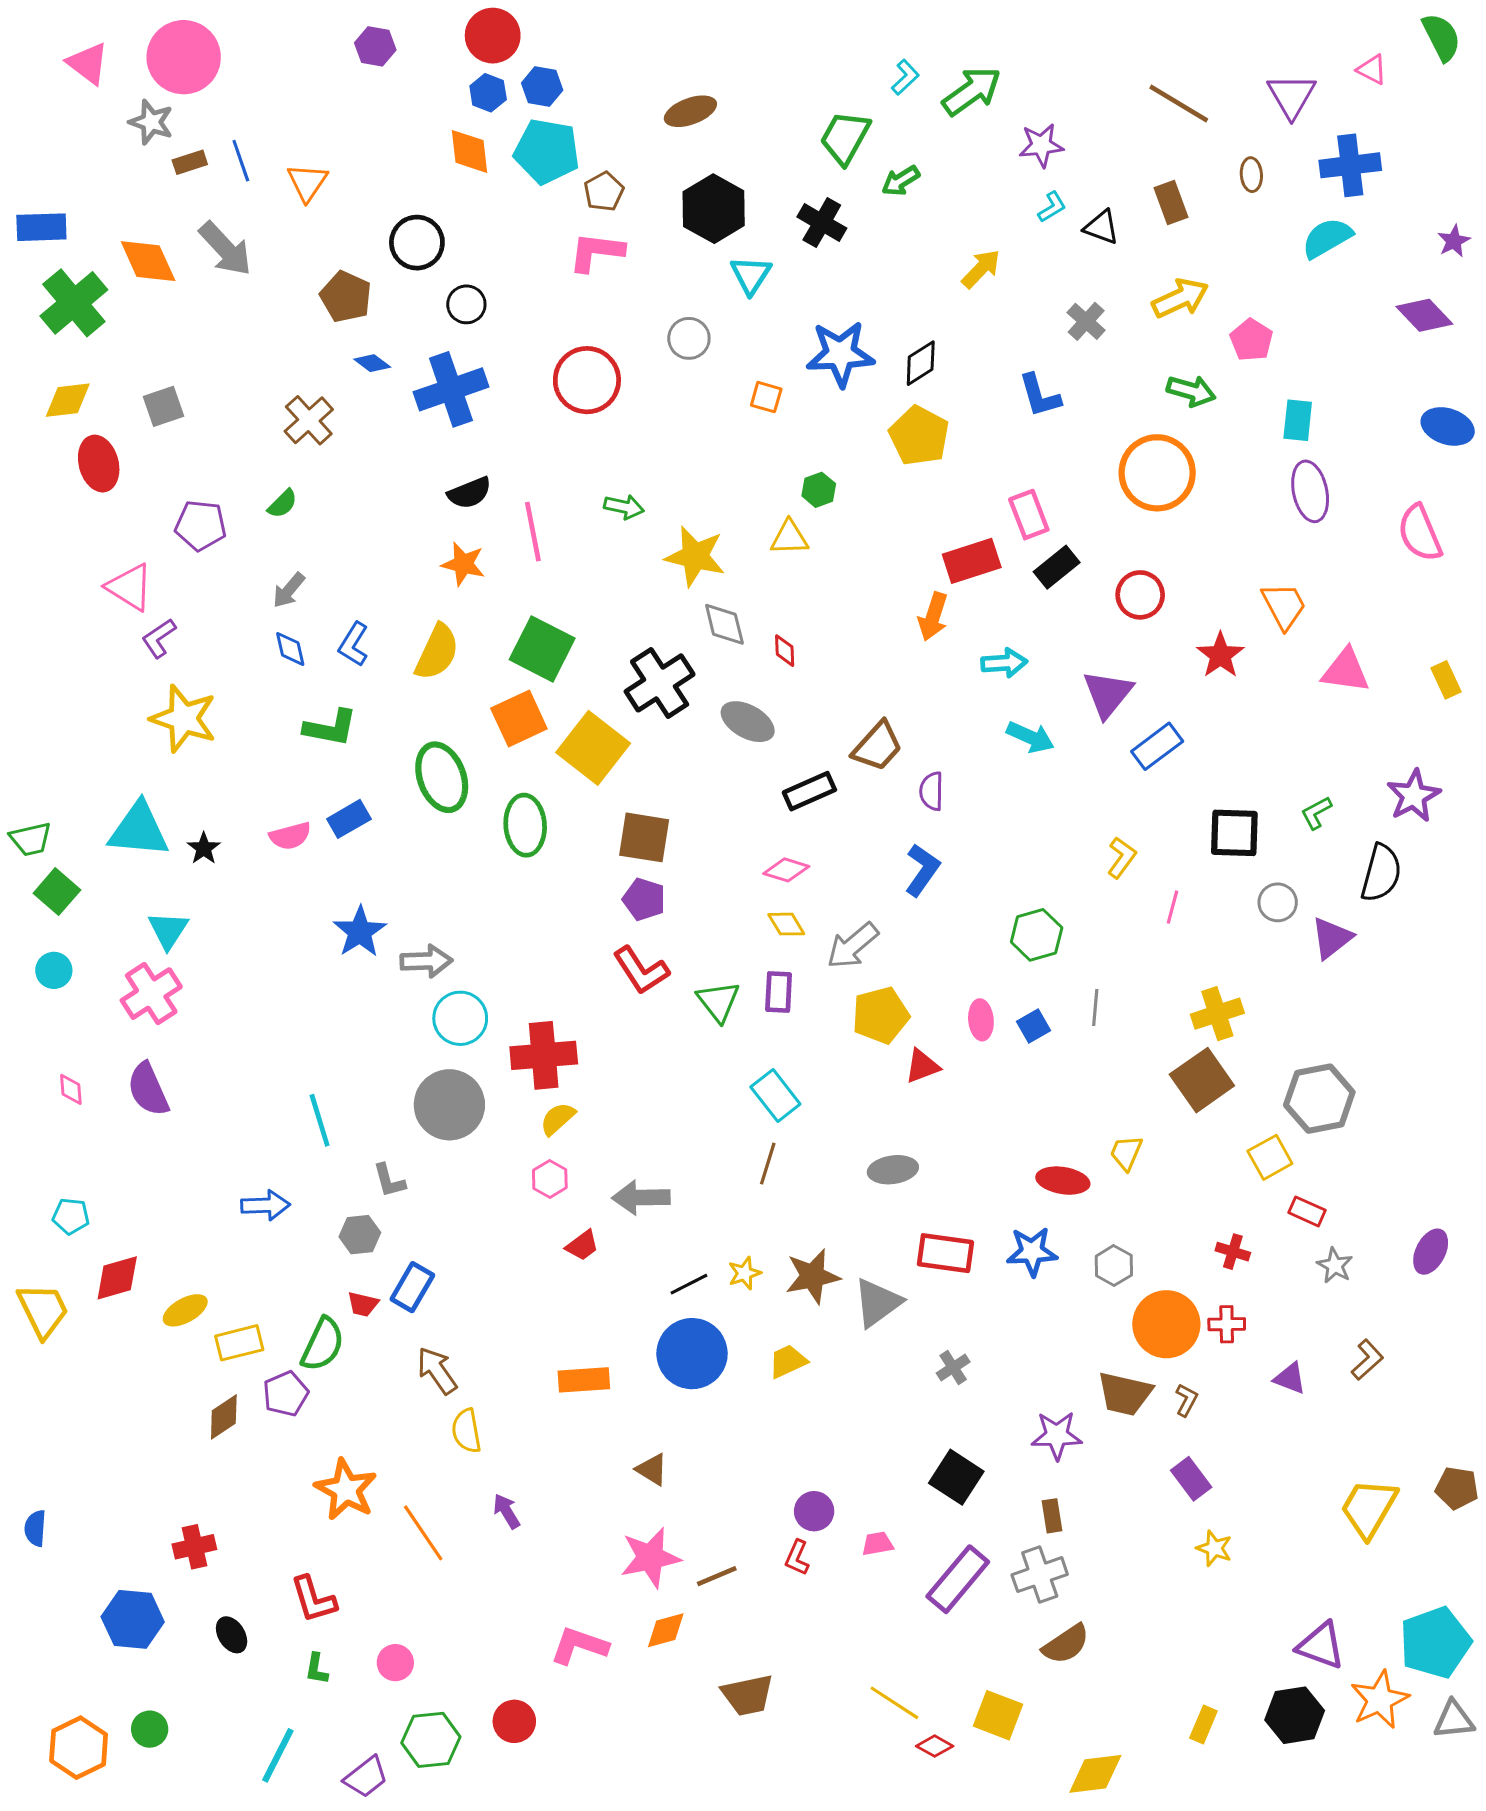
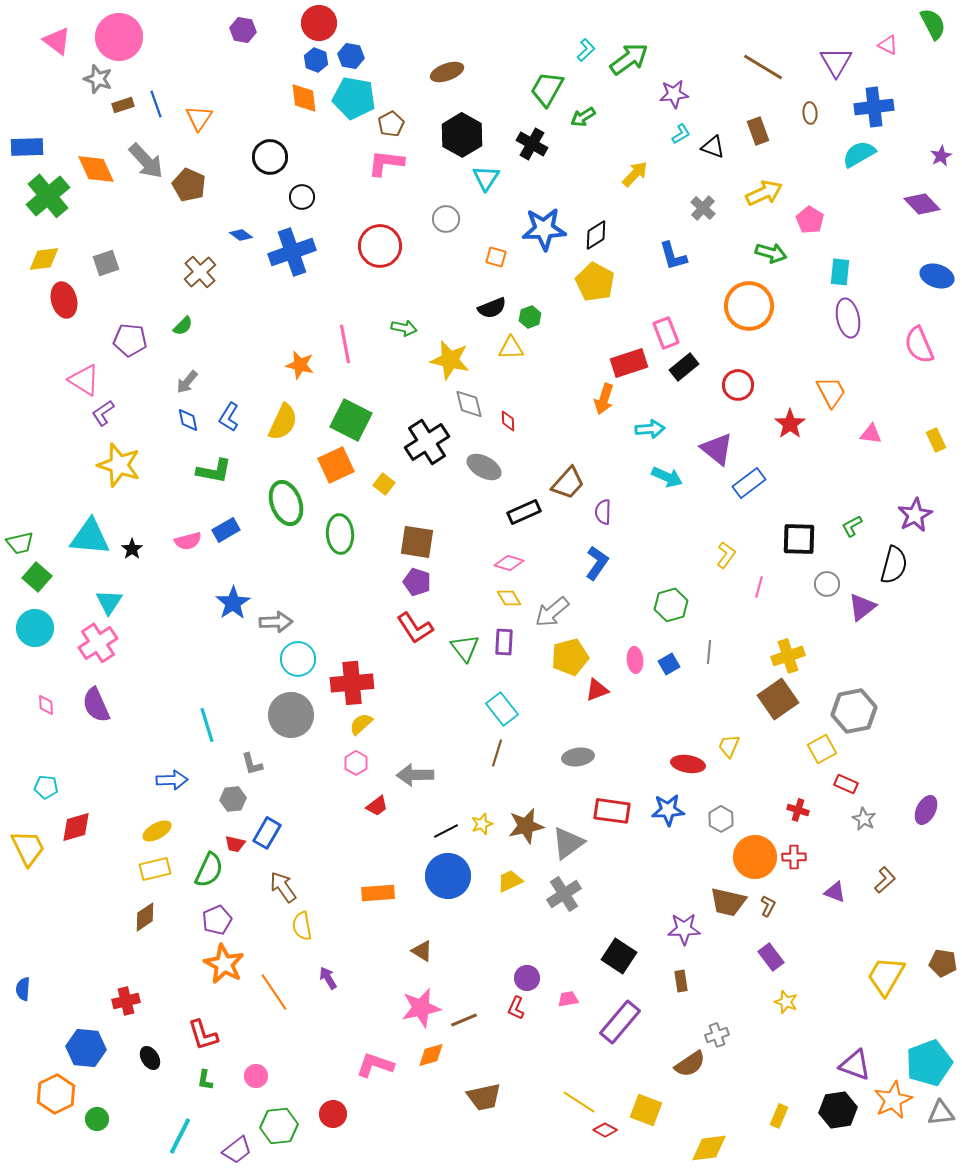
brown pentagon: (346, 297) -> (189, 185), moved
black semicircle: (469, 493) -> (492, 308), moved
pink triangle: (1346, 671) -> (871, 434), size x0.7
purple triangle: (1108, 694) -> (717, 449), turned -30
yellow square: (593, 748) -> (384, 484), size x0.5
cyan circle: (54, 970) -> (35, 628), size x1.6
yellow ellipse: (185, 1310) -> (157, 831), moved
gray cross: (953, 1367) -> (564, 894), moved, size x1.6
purple pentagon: (286, 1394) -> (217, 920), moved
gray cross: (1040, 1575) -> (717, 1035), moved, size x0.7
orange hexagon: (79, 1748) -> (56, 1094), moved

